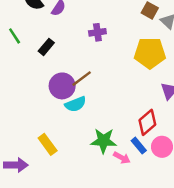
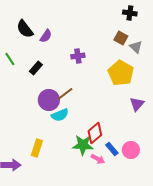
yellow pentagon: (150, 53) -> (121, 73), turned 30
red diamond: (147, 122) -> (95, 133), moved
yellow rectangle: (48, 144) -> (37, 148), turned 54

